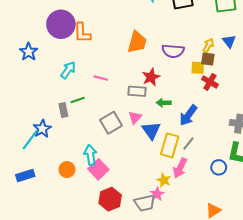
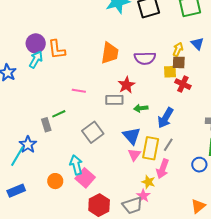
purple circle: (61, 24) -> (36, 43), size x0.7
cyan arrow: (68, 70) -> (36, 60), moved
pink triangle: (135, 117) -> (134, 155), moved

